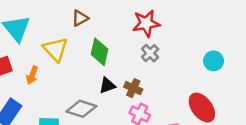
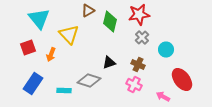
green diamond: (100, 52) -> (110, 22), moved
cyan circle: (214, 61) -> (166, 50), moved
brown cross: (133, 88) -> (138, 64), moved

